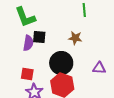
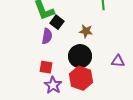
black square: (39, 37) -> (57, 22), moved, turned 32
brown star: (75, 38) -> (86, 31), moved

